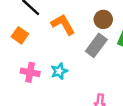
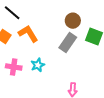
orange L-shape: (63, 24) -> (28, 34), moved

